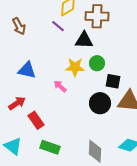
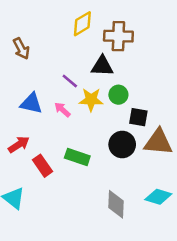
purple line: (58, 26) -> (70, 81), moved
pink arrow: (60, 86) -> (62, 110), moved
green rectangle: (50, 147) -> (77, 157), moved

